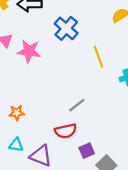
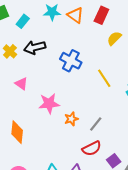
pink star: (29, 51) -> (49, 104), moved
orange star: (17, 113) -> (71, 119), moved

